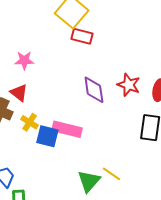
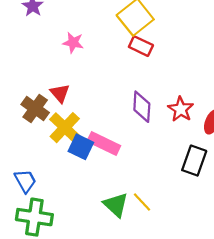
pink star: (24, 60) -> (73, 43), moved
yellow cross: (30, 122) -> (65, 128), size x1.6
green triangle: (89, 181) -> (116, 205), turned -40

